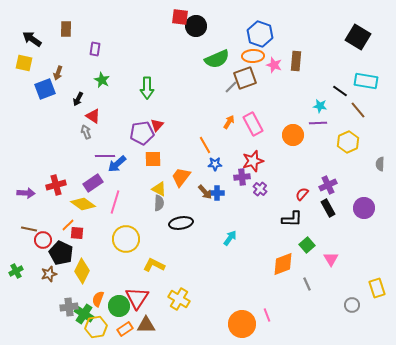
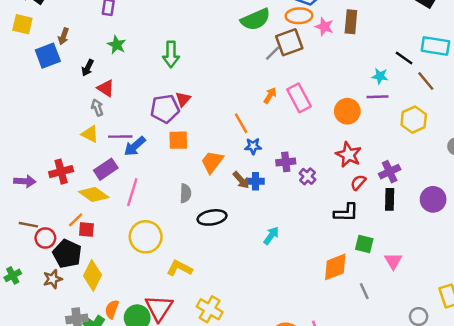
red star: (253, 161) -> (349, 155), moved, turned -30
yellow triangle: (159, 189) -> (90, 134), moved
black rectangle: (328, 208) -> (390, 199), turned 30
green square: (307, 245) -> (364, 244), turned -35

